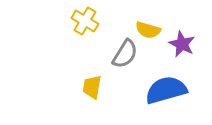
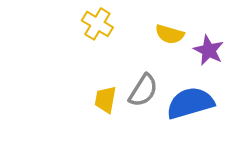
gray semicircle: (125, 54) -> (143, 90), moved

